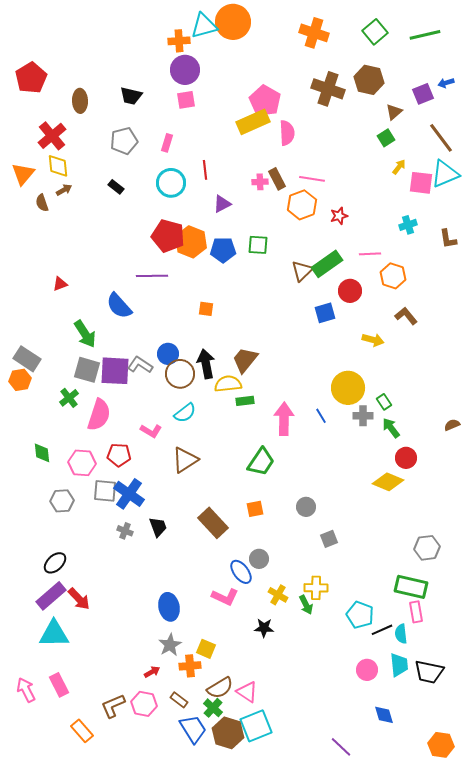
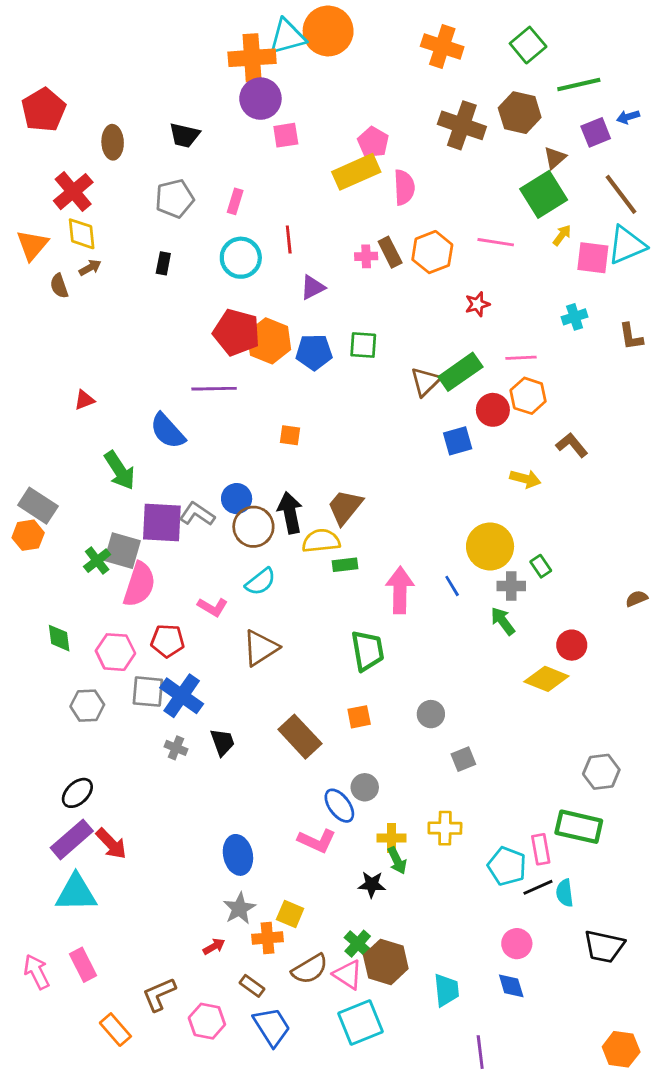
green line: (425, 35) -> (579, 85), moved
orange cross: (179, 41) -> (252, 58), size x1.5
pink square: (186, 100) -> (286, 135), moved
pink pentagon: (265, 101) -> (373, 142), size x0.7
green square: (386, 138) -> (544, 194), size x1.8
pink line: (312, 179) -> (496, 242), moved
black rectangle: (116, 187) -> (163, 263), turned 63
orange hexagon: (302, 205) -> (432, 252), moved
orange hexagon: (393, 276) -> (528, 396), moved
gray square: (87, 370) -> (122, 551), moved
green arrow: (391, 428) -> (503, 621), moved
green trapezoid: (261, 462) -> (368, 651), turned -44
yellow cross: (278, 595) -> (391, 838), turned -30
green arrow: (306, 605) -> (397, 861), moved
pink rectangle: (416, 612) -> (541, 849), moved
cyan trapezoid: (399, 665) -> (446, 990), moved
pink hexagon: (144, 704) -> (207, 1021), moved
green cross: (213, 708) -> (358, 944), moved
blue diamond: (384, 715) -> (511, 986), moved
brown hexagon: (228, 733) -> (386, 962), moved
purple line: (341, 747) -> (480, 1052), turned 40

